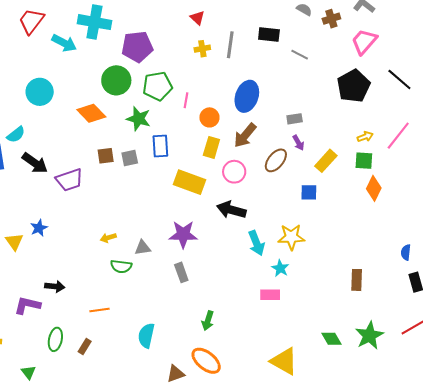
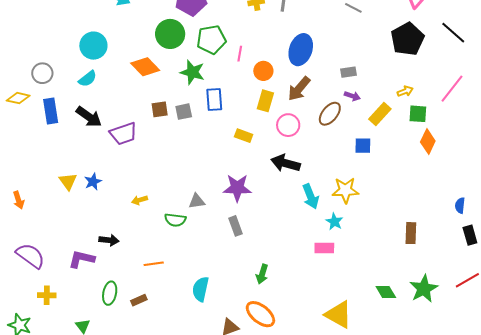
cyan semicircle: (16, 135) -> (88, 79), moved
yellow arrow: (365, 137) -> (405, 91), moved
purple arrow: (298, 143) -> (352, 96), turned -42
yellow rectangle: (190, 182) -> (244, 136), size x0.6
yellow arrow: (108, 238) -> (140, 200), moved
yellow triangle: (14, 242) -> (68, 181), moved
brown rectangle: (85, 347) -> (139, 300), turned 35

